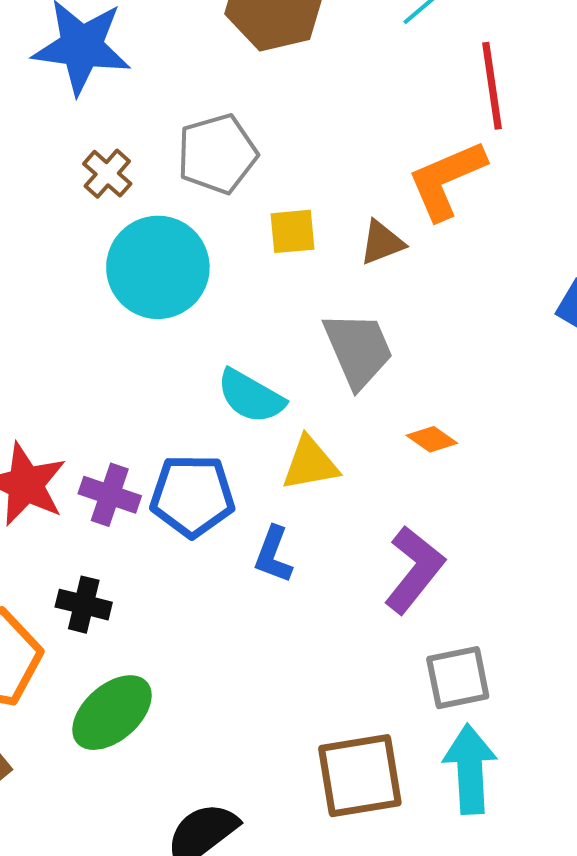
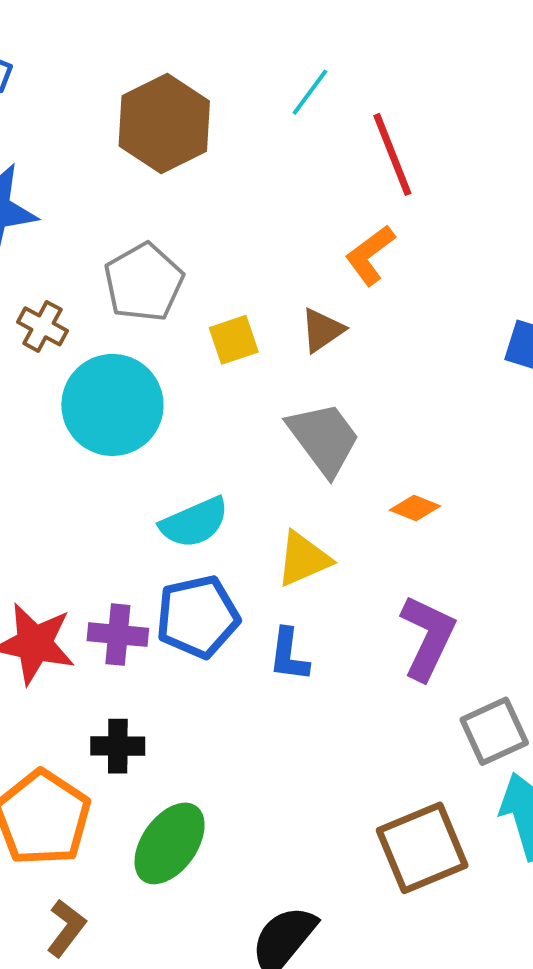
orange L-shape: (447, 180) -> (370, 255), size x0.7
cyan semicircle: (251, 396) -> (194, 523), moved, turned -40

